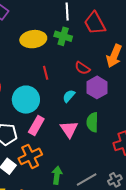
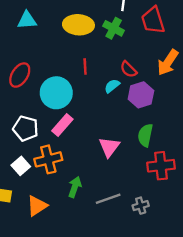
cyan semicircle: (69, 96) -> (112, 86), moved
green semicircle: (92, 122) -> (145, 135), moved
pink triangle: (69, 129) -> (109, 147), moved

